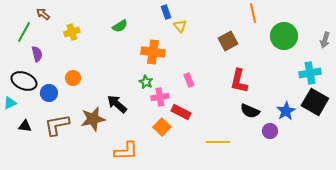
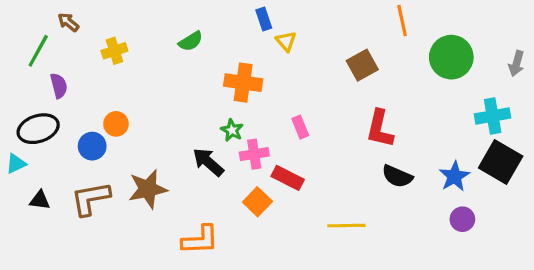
black ellipse: (24, 81) -> (38, 129), turned -40
blue circle: (49, 93) -> (92, 146), moved
black arrow: (117, 104) -> (208, 162), moved
purple circle: (270, 131) -> (462, 219), moved

